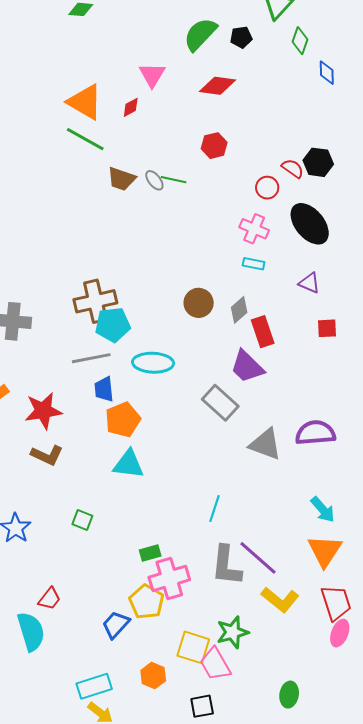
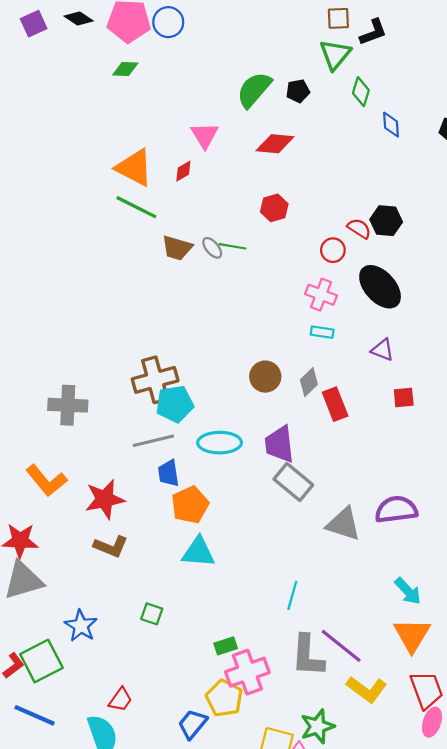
purple trapezoid: (247, 367) -> (279, 444), moved, turned 42

